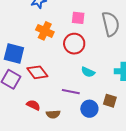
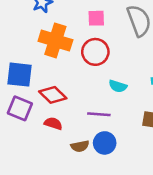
orange cross: (45, 31) -> (55, 40), size x1.4
red semicircle: (33, 105) -> (53, 123), moved
blue circle: (89, 109) -> (105, 143), moved

